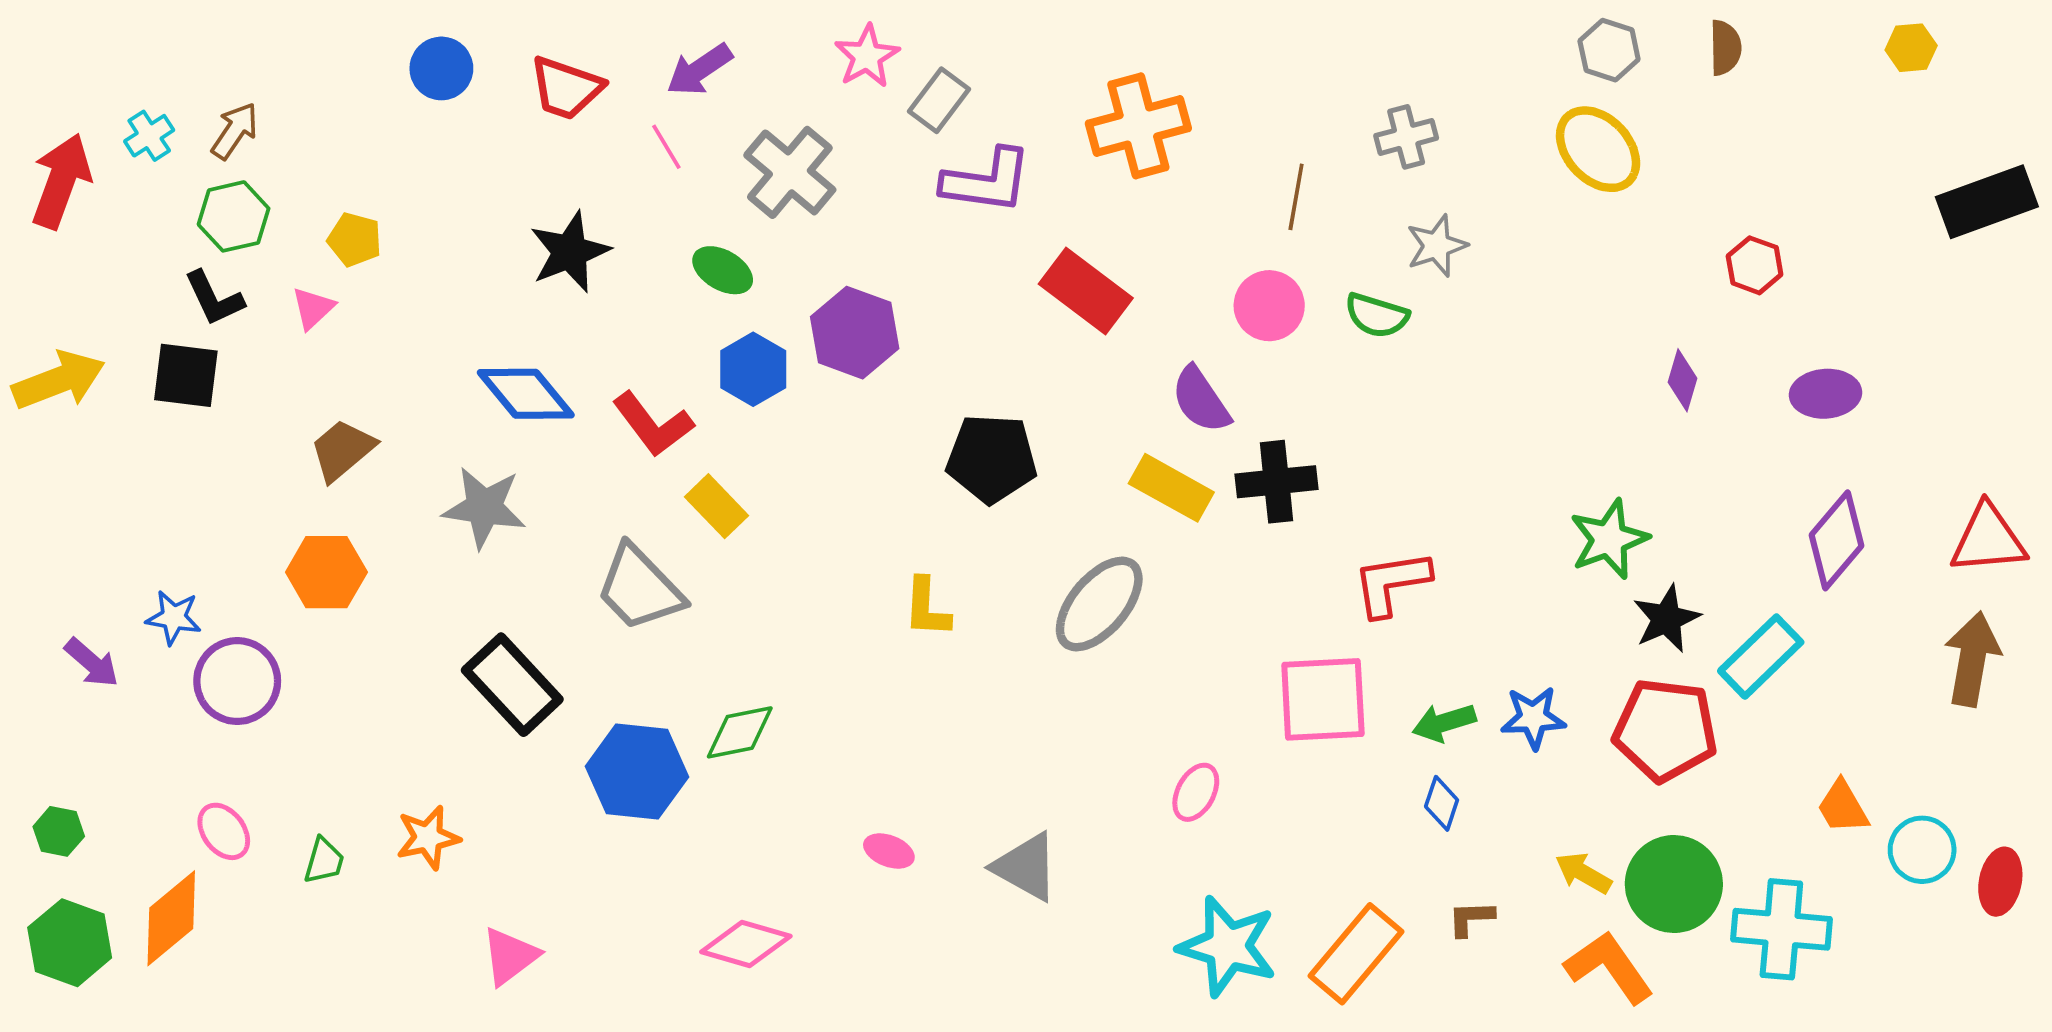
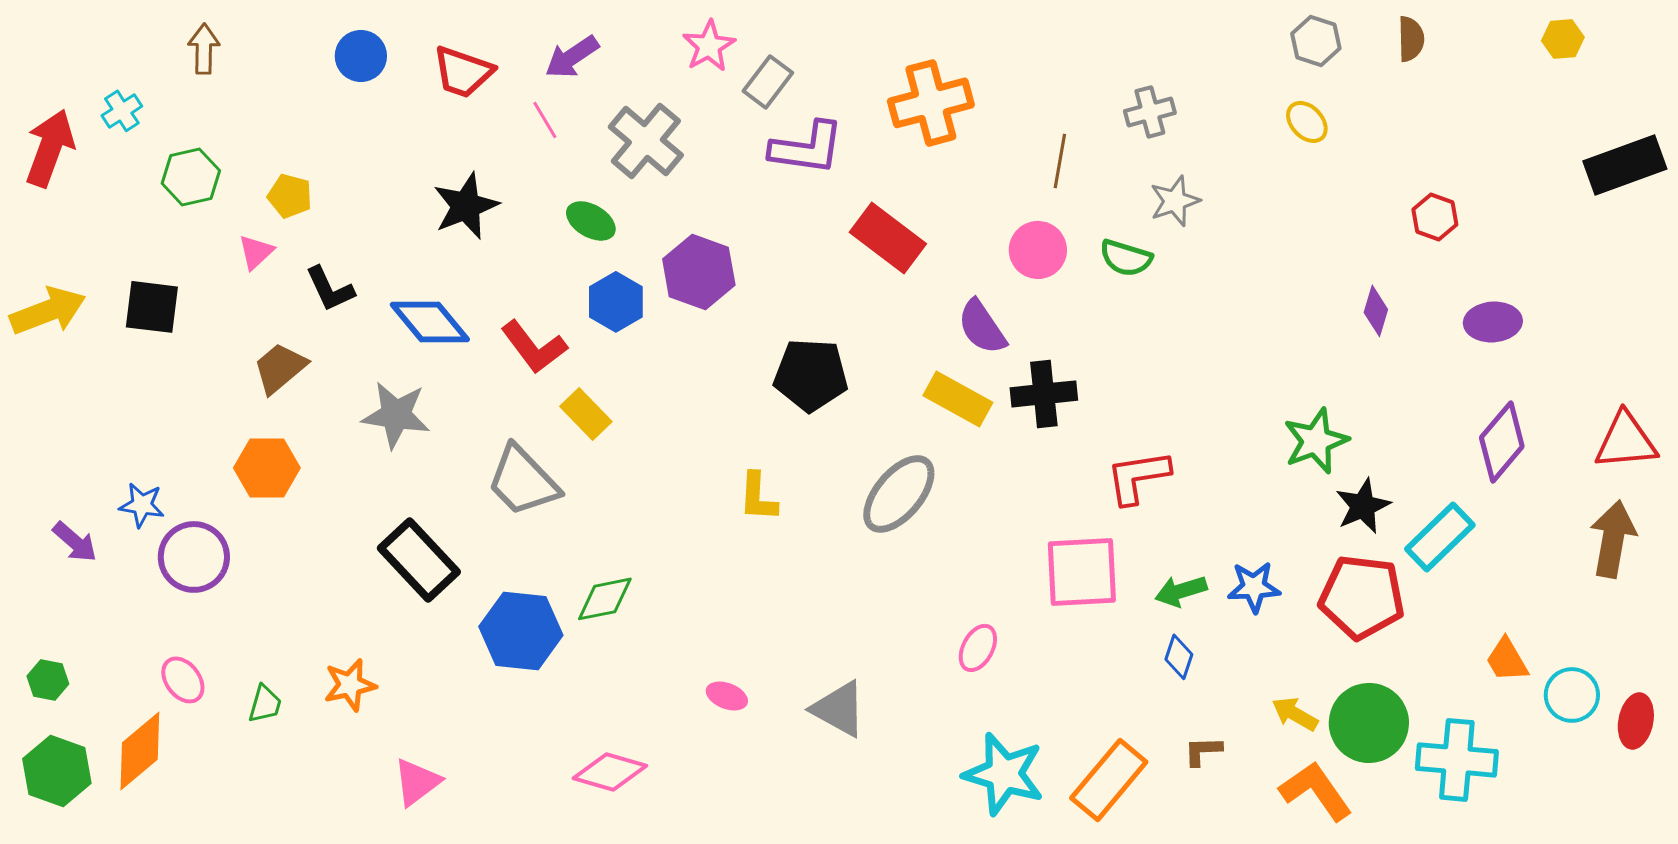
brown arrow: (235, 131) -> (204, 49), moved, turned -33
yellow ellipse: (1598, 149) -> (1307, 122), size x0.6
black L-shape: (214, 298) -> (330, 289), moved

